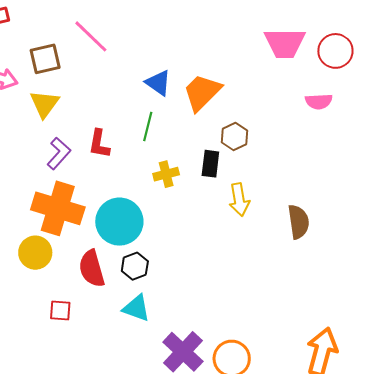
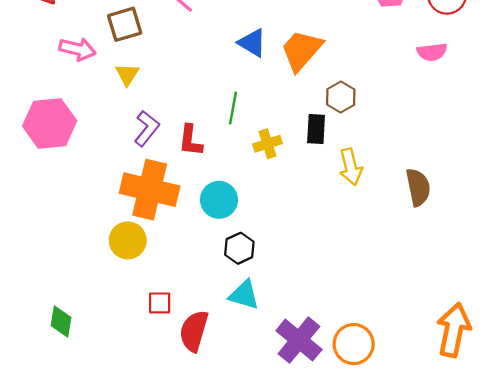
yellow triangle: (44, 104) -> (127, 74), size x0.7
green line: (148, 126) -> (233, 108), moved
red L-shape: (99, 144) -> (190, 140), moved
cyan circle: (119, 222) -> (219, 200), size x0.7
red semicircle: (92, 269) -> (194, 331), moved, turned 36

